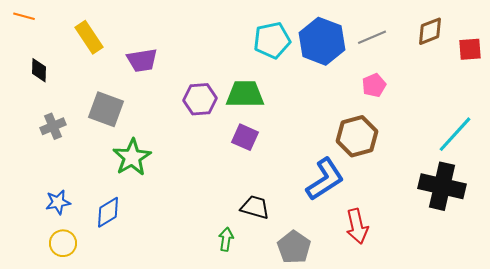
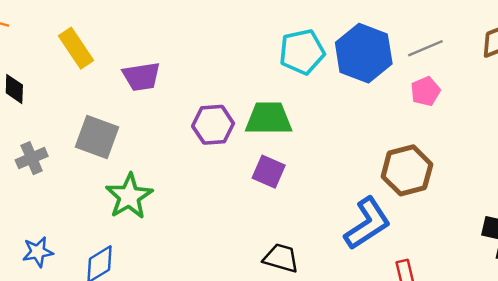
pink pentagon: (374, 85) -> (425, 91), moved

